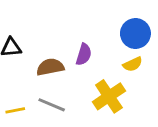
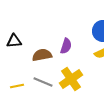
yellow cross: (109, 96) -> (71, 79), moved

